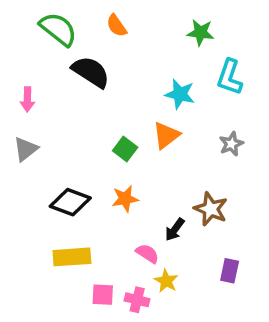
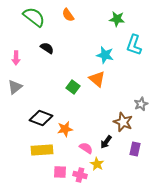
black semicircle: (91, 72) -> (47, 48), moved, size x0.6
orange triangle: (166, 135) -> (97, 79), turned -42
gray star: (231, 144) -> (141, 104), moved
orange star: (125, 199) -> (65, 129), moved
black arrow: (175, 230) -> (106, 142), moved
purple rectangle: (230, 271) -> (135, 149), moved

